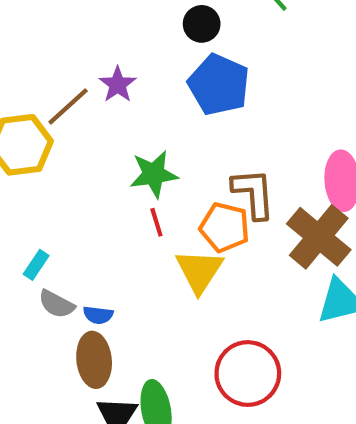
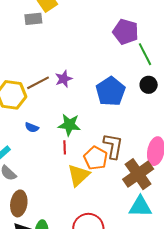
black circle: (202, 24) -> (149, 85), moved
blue semicircle: (98, 315) -> (32, 127), moved

